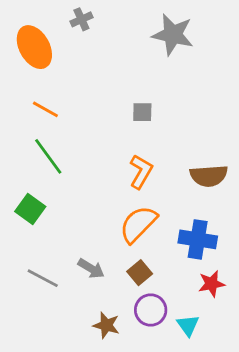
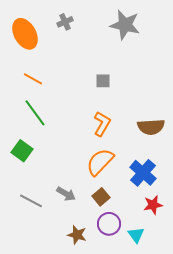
gray cross: (81, 19) -> (65, 22), moved
blue cross: (198, 239) -> (143, 173), turned 32

